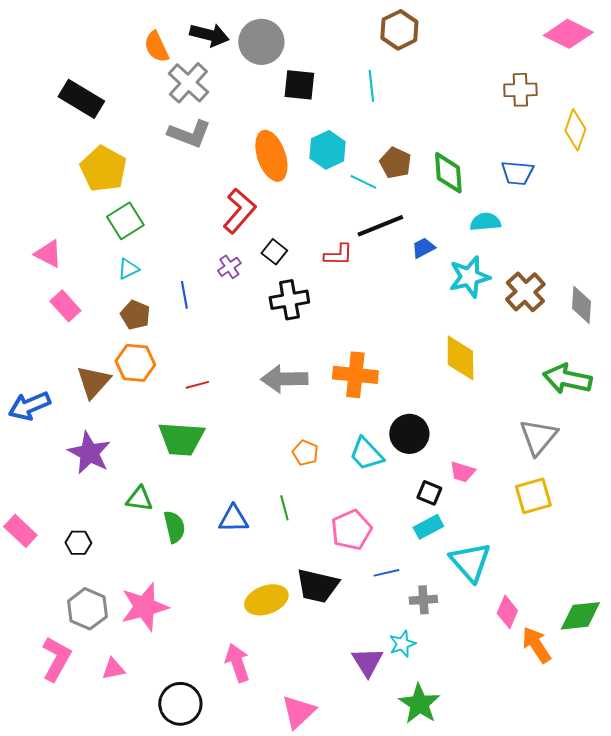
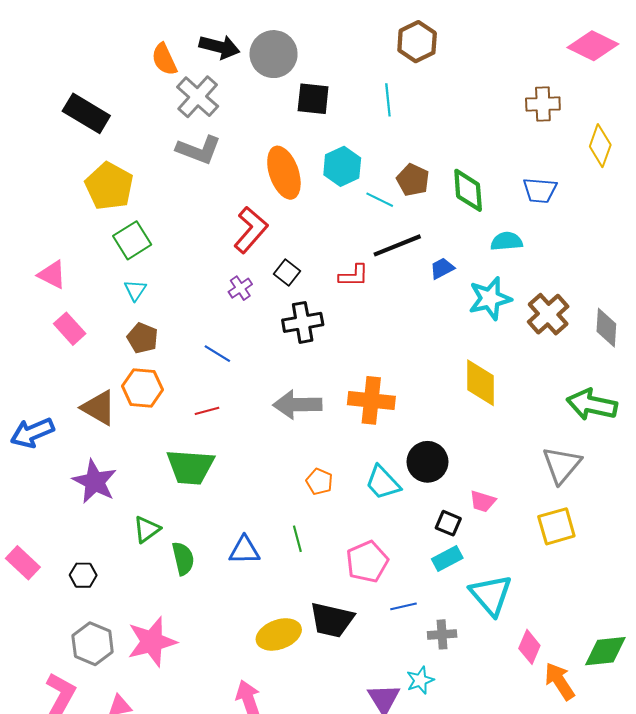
cyan triangle: (128, 269) -> (135, 290), turned -30
blue line: (184, 295) -> (217, 354), moved, turned -48
brown triangle: (93, 382) -> (99, 408), turned -42
green triangle: (139, 499) -> (147, 529), turned -44

